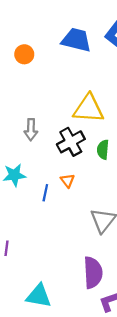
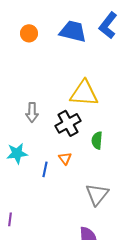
orange circle: (24, 54) -> (29, 33), moved
green semicircle: (103, 150) -> (97, 140), moved

